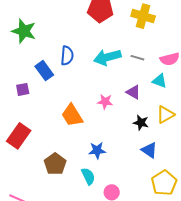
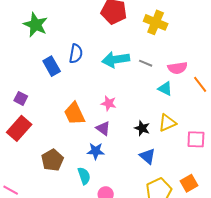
purple square: (23, 89) -> (21, 98), moved, turned 32
purple triangle: (133, 92) -> (103, 128), moved

